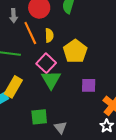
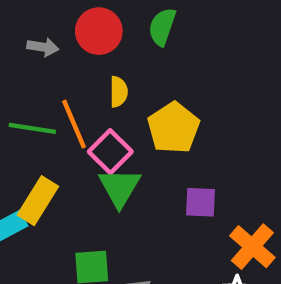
gray arrow: (14, 16) -> (43, 47), turned -80
orange line: (30, 33) -> (74, 124), moved

